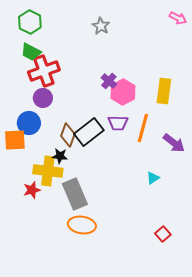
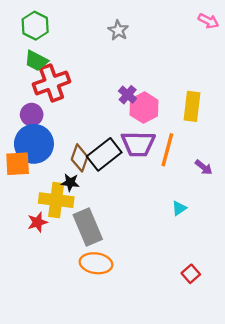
purple circle: (43, 98) -> (32, 115), moved
blue circle: (29, 123) -> (34, 144), size x1.4
purple trapezoid: (118, 123) -> (138, 144), size x1.4
purple arrow: (174, 143) -> (204, 167), size x0.7

